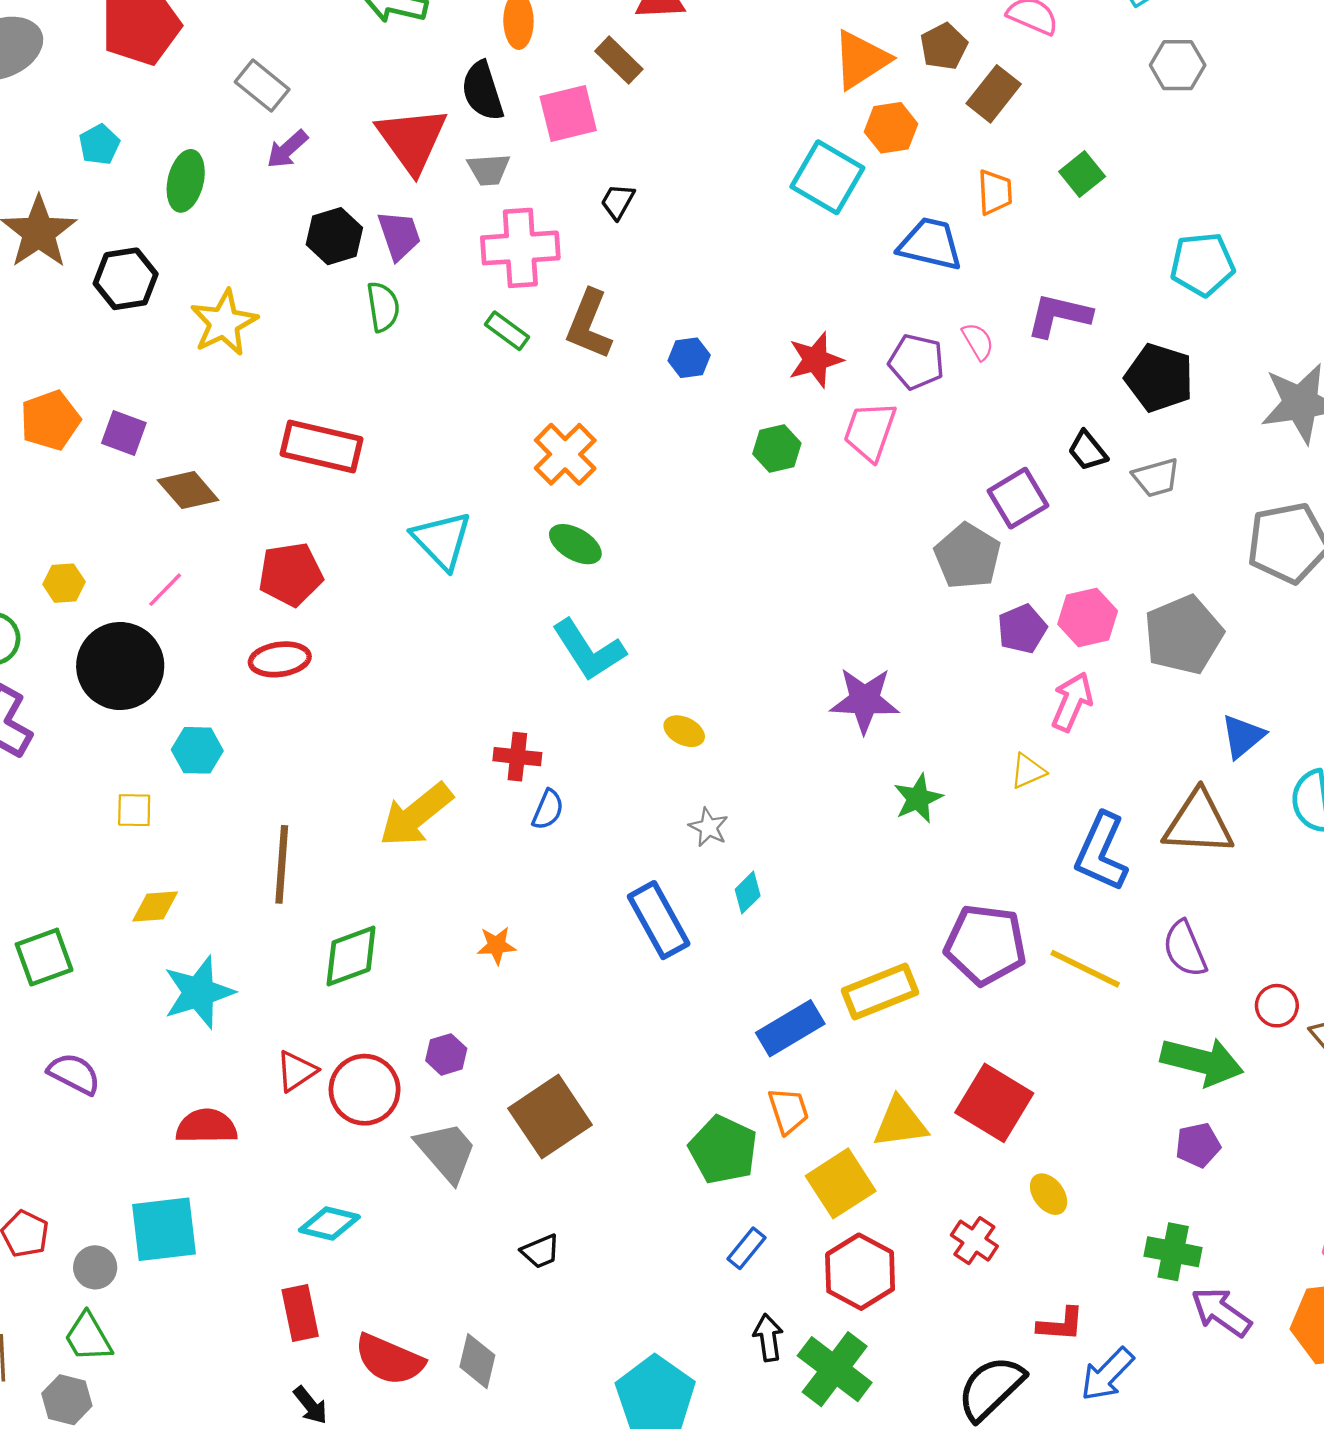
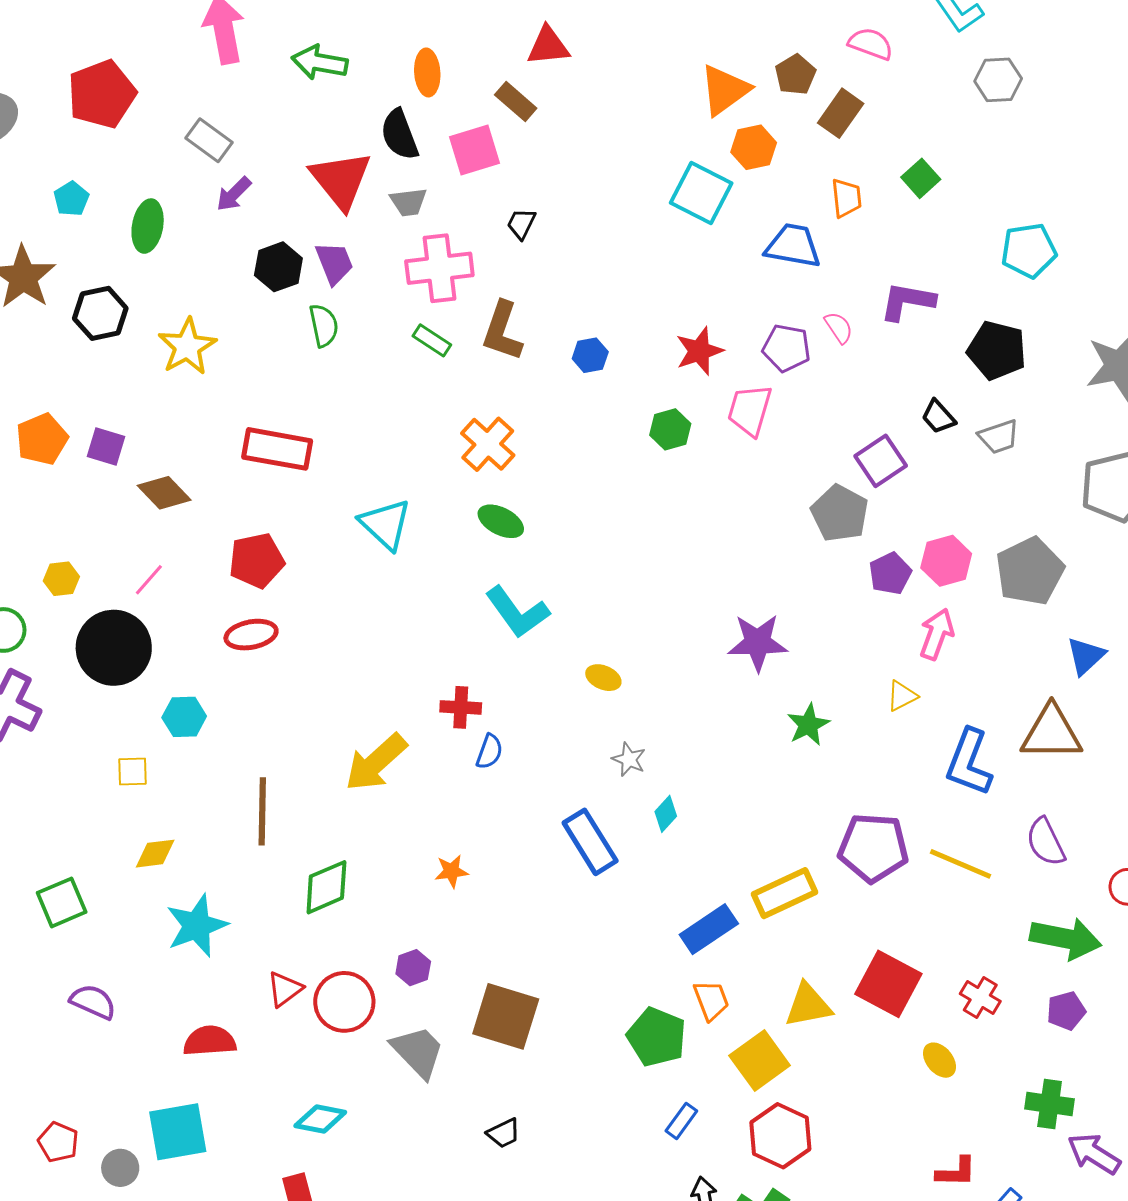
brown square: (550, 1117) -> (506, 1016), turned -36
red cross: (974, 1241) -> (980, 998), moved

